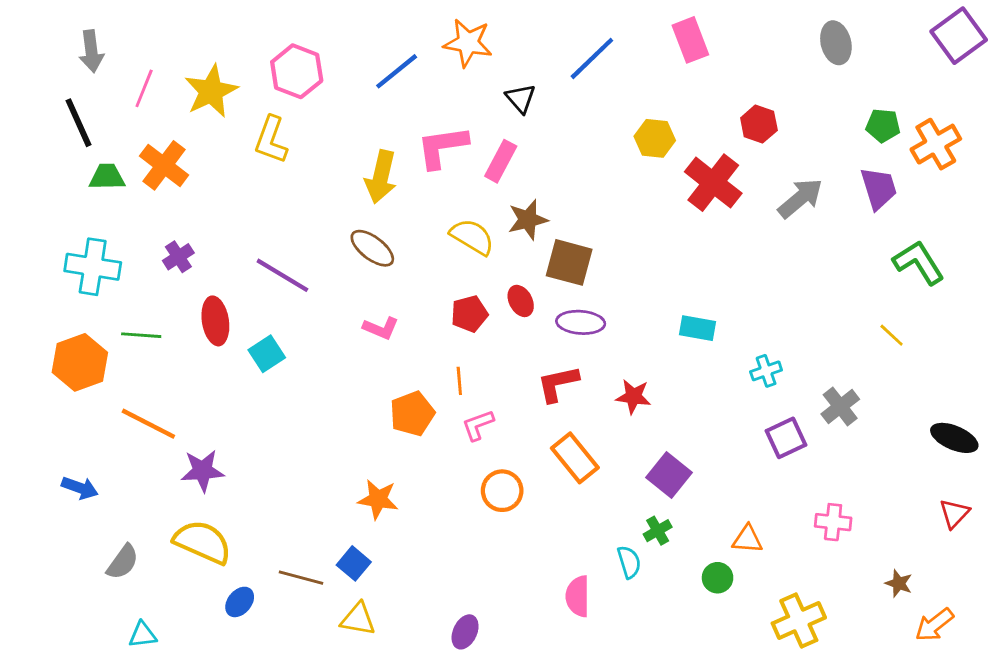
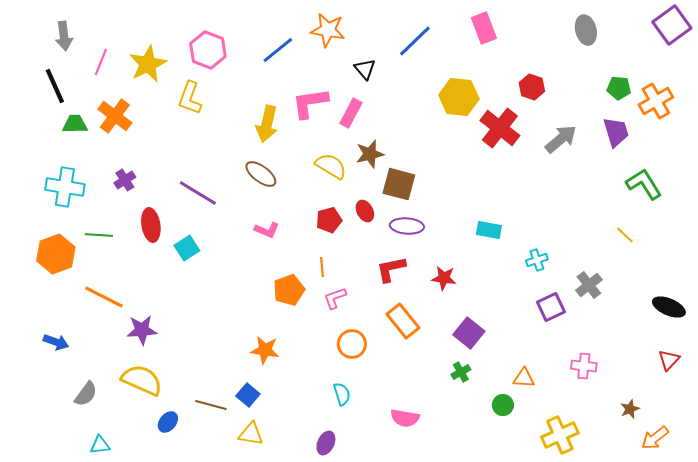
yellow hexagon: (655, 138) -> (459, 97), size x1.4
cyan semicircle: (629, 562) -> (342, 394), moved
brown star: (899, 583) -> (630, 409), turned 30
pink semicircle: (578, 596) -> (405, 418), turned -80

